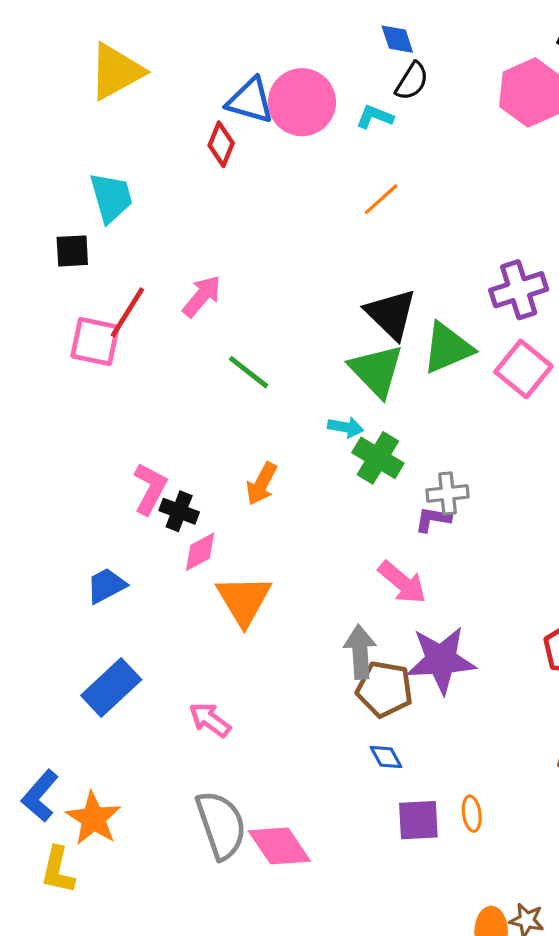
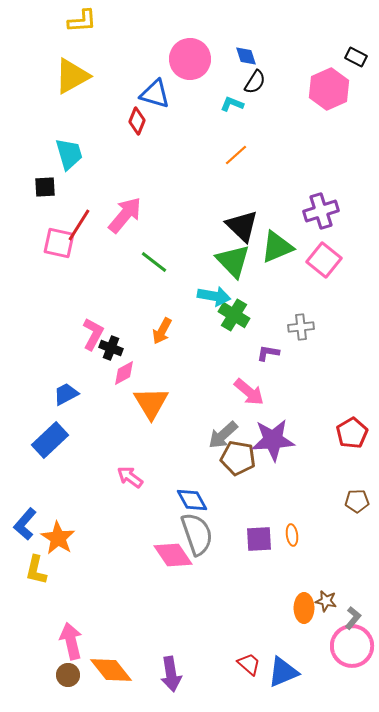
pink circle: (302, 102) -> (190, 59), moved
pink arrow: (202, 296) -> (125, 215), size x1.4
cyan arrow: (346, 427) -> (214, 296), size x1.5
gray cross: (447, 493) -> (301, 327), moved
gray arrow: (360, 652) -> (223, 435), turned -128
blue rectangle: (111, 687) -> (50, 440), moved
blue diamond: (386, 757) -> (192, 500), moved, size x1.5
gray semicircle: (221, 825) -> (197, 534), moved

